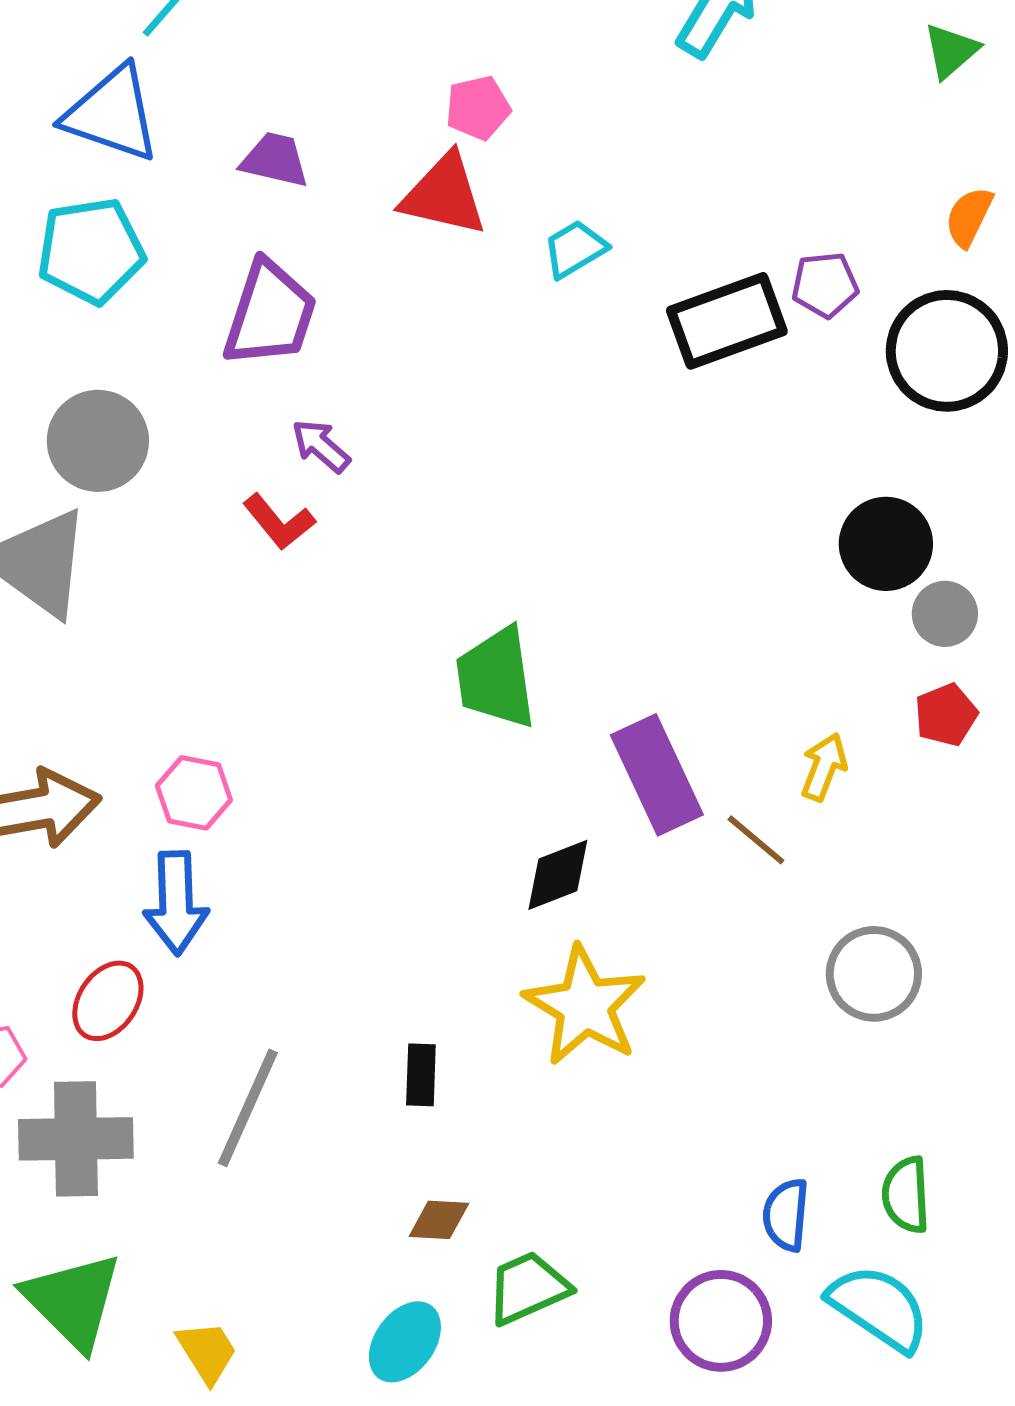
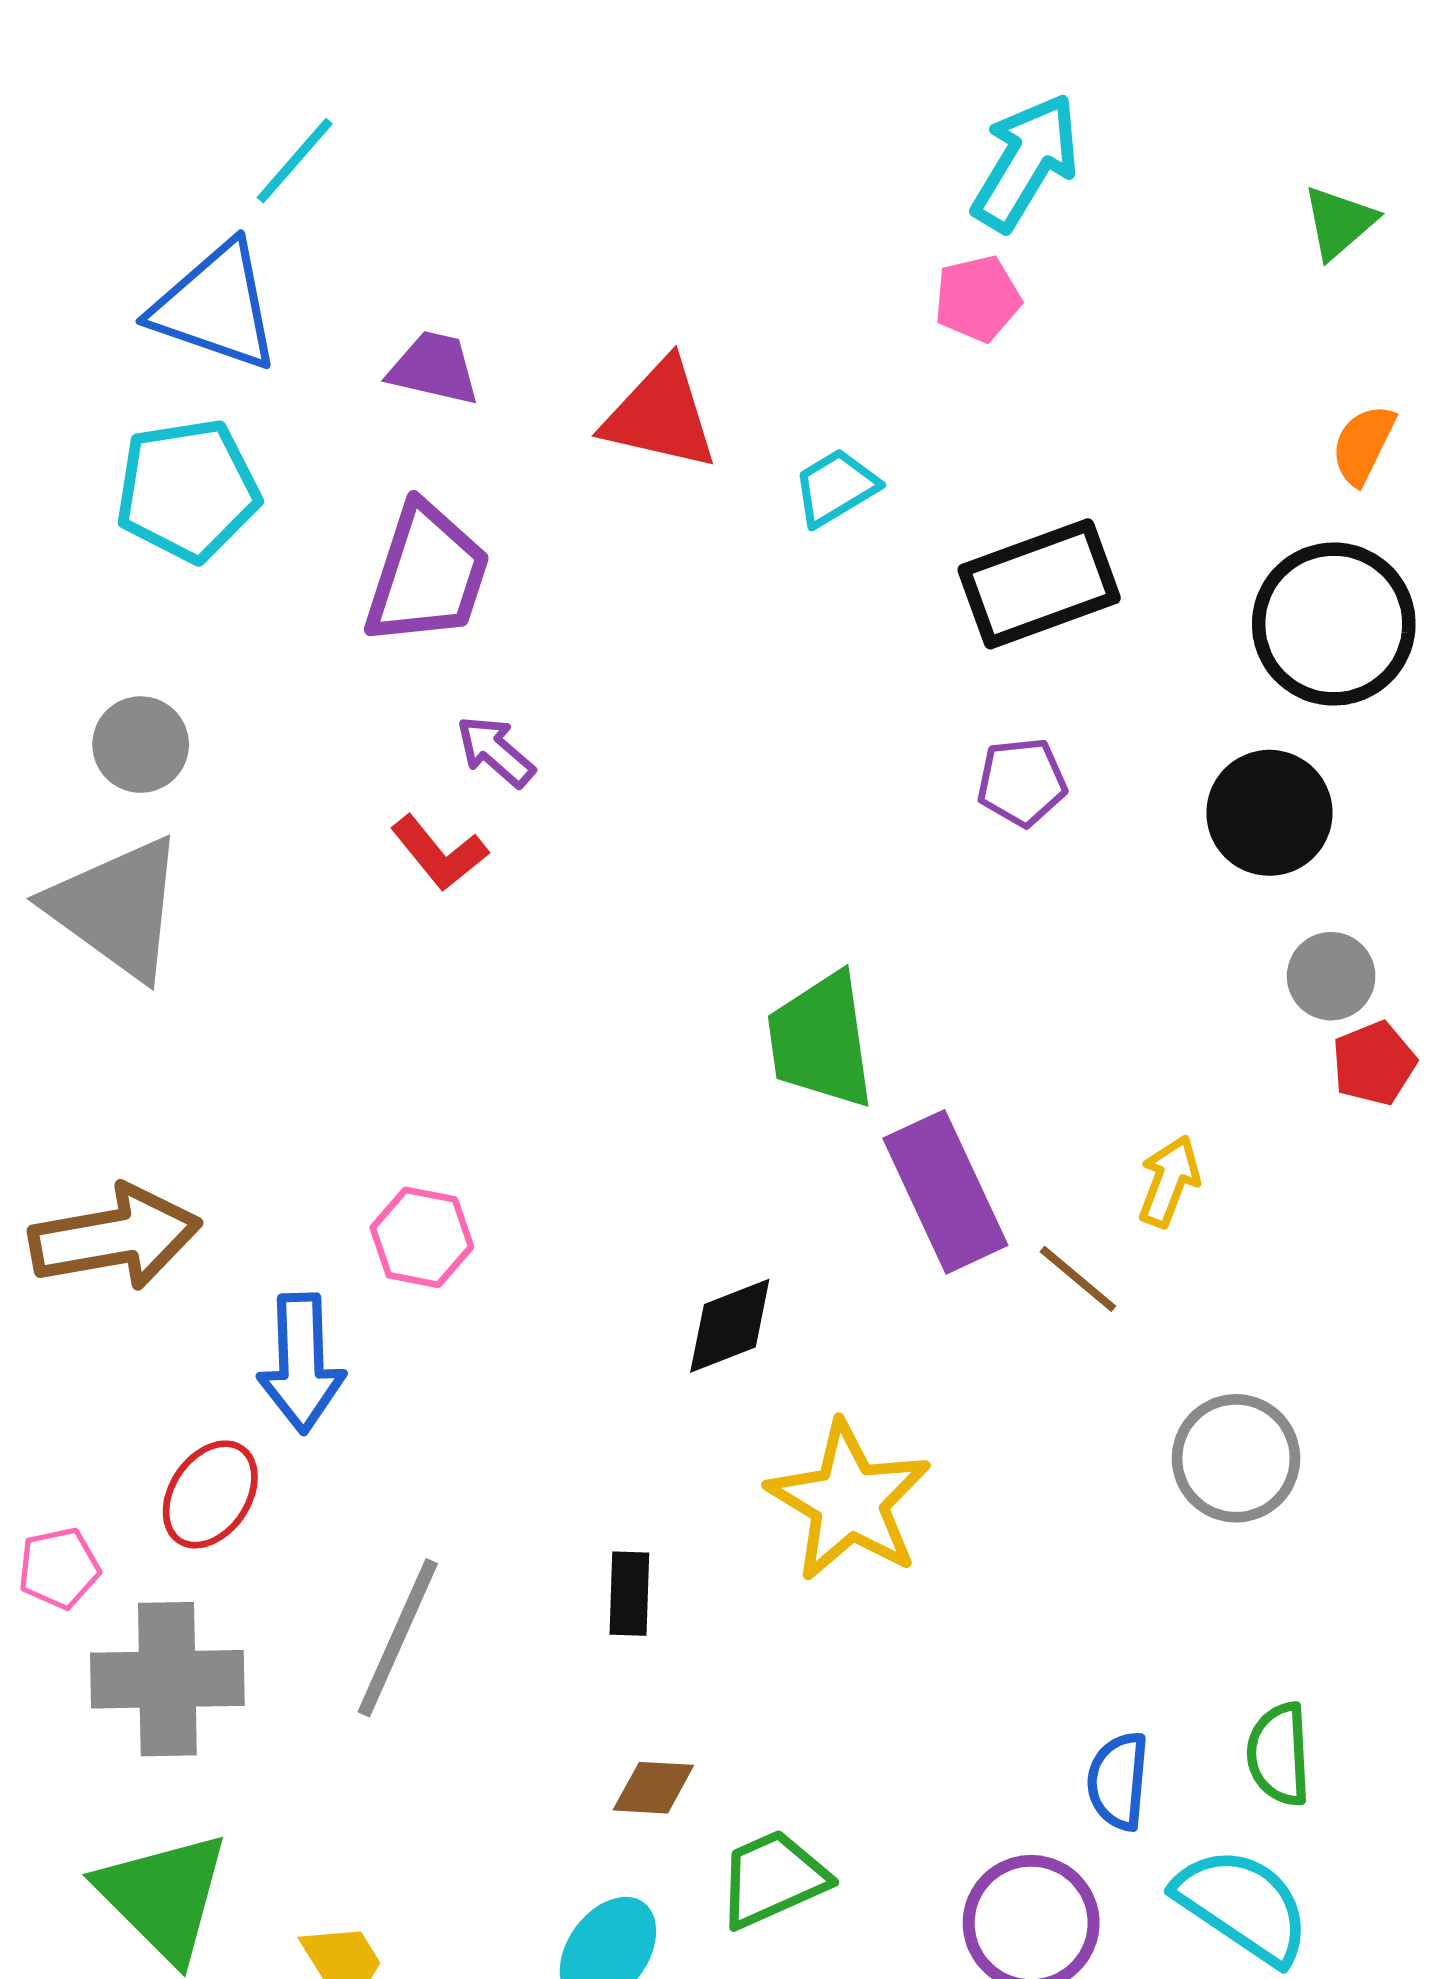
pink pentagon: (478, 108) -> (978, 299), moved
purple pentagon: (825, 285) -> (1022, 782), moved
gray circle: (98, 441) -> (141, 745), moved, size x0.7
black circle: (886, 544) -> (1269, 813), moved
green trapezoid: (496, 678) -> (821, 1040), moved
red pentagon: (946, 715) -> (1374, 1063), moved
pink hexagon: (194, 793) -> (422, 1237), moved
black diamond: (558, 875) -> (730, 1326), moved

